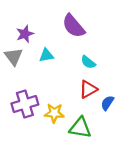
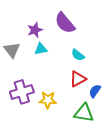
purple star: (25, 34) -> (35, 30), moved
green triangle: (80, 128) -> (84, 113), moved

